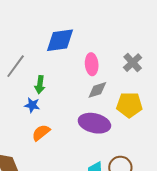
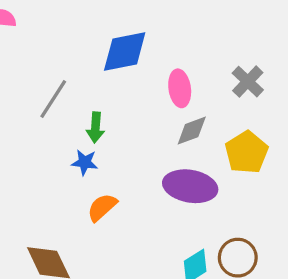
yellow pentagon: (129, 105) -> (246, 152), turned -30

